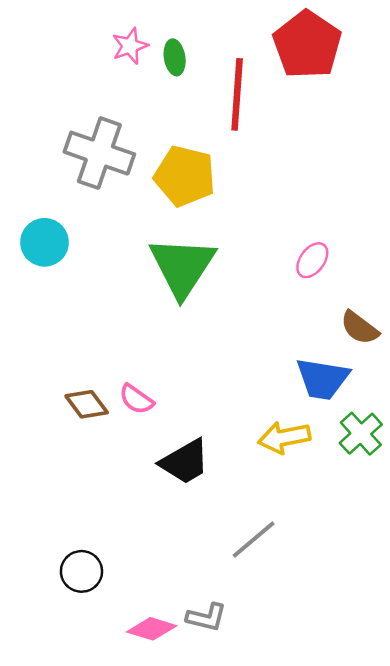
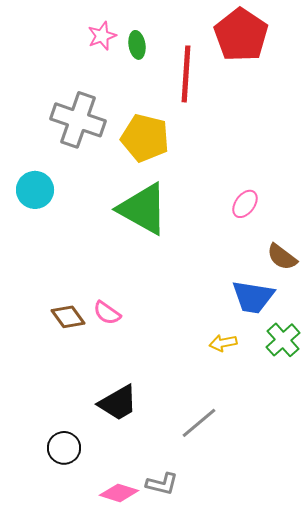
green triangle: (182, 267) -> (143, 209), turned -34
yellow arrow: (284, 437) -> (223, 343), size x0.7
black trapezoid: (185, 462) -> (118, 403), moved

